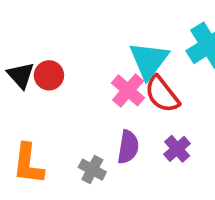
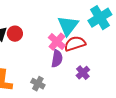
red semicircle: (162, 94) -> (75, 44), turned 110
purple semicircle: (128, 147) -> (57, 59), moved

